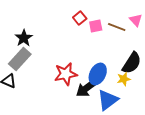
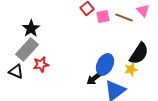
red star: (66, 74) -> (41, 64), moved, size x0.7
black arrow: (87, 88) -> (94, 78), size x0.7

